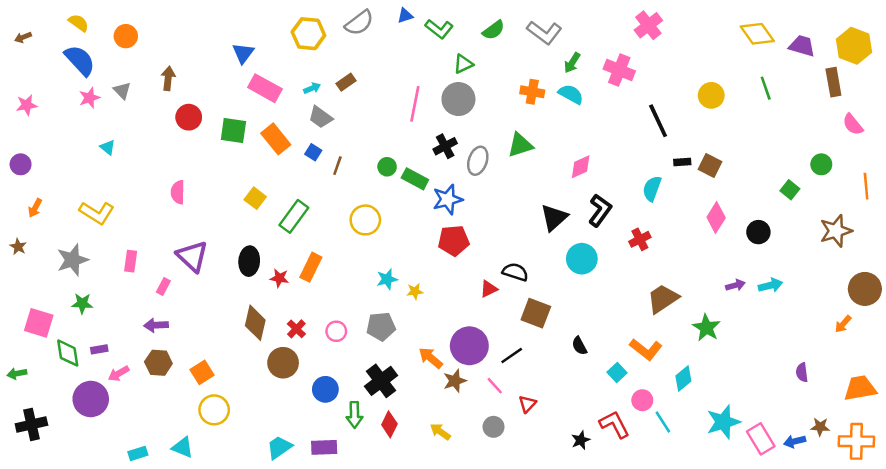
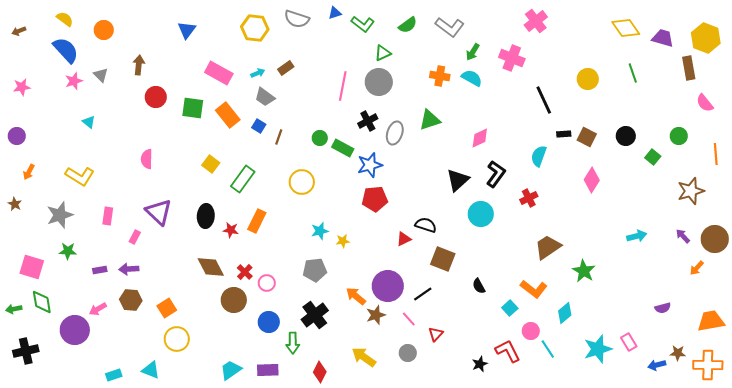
gray semicircle: (359, 23) -> (297, 19), turned 55
blue triangle: (243, 53) -> (187, 30), moved
black circle: (758, 232) -> (626, 136), moved
purple arrow: (735, 285) -> (683, 236), moved, turned -119
brown diamond: (255, 323) -> (211, 267), turned -40
pink circle: (336, 331) -> (267, 283), moved
purple rectangle: (99, 349) -> (100, 270), moved
green diamond: (68, 353) -> (42, 302), moved
purple semicircle: (802, 372) -> (663, 308), turned -98
red diamond: (389, 424) -> (320, 372), moved
yellow arrow: (440, 432) -> (364, 357), size x1.4
pink rectangle: (761, 439) -> (629, 342), moved, size x0.7

